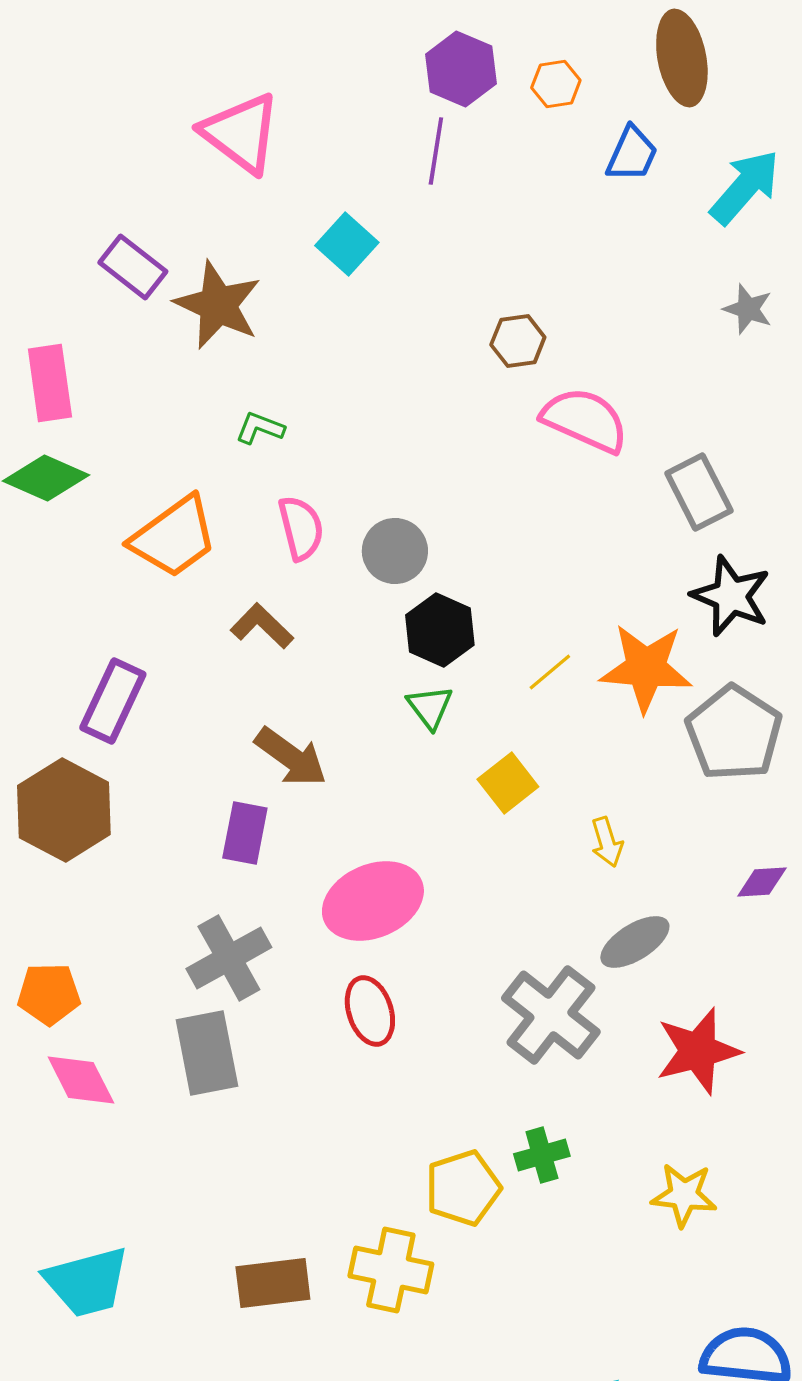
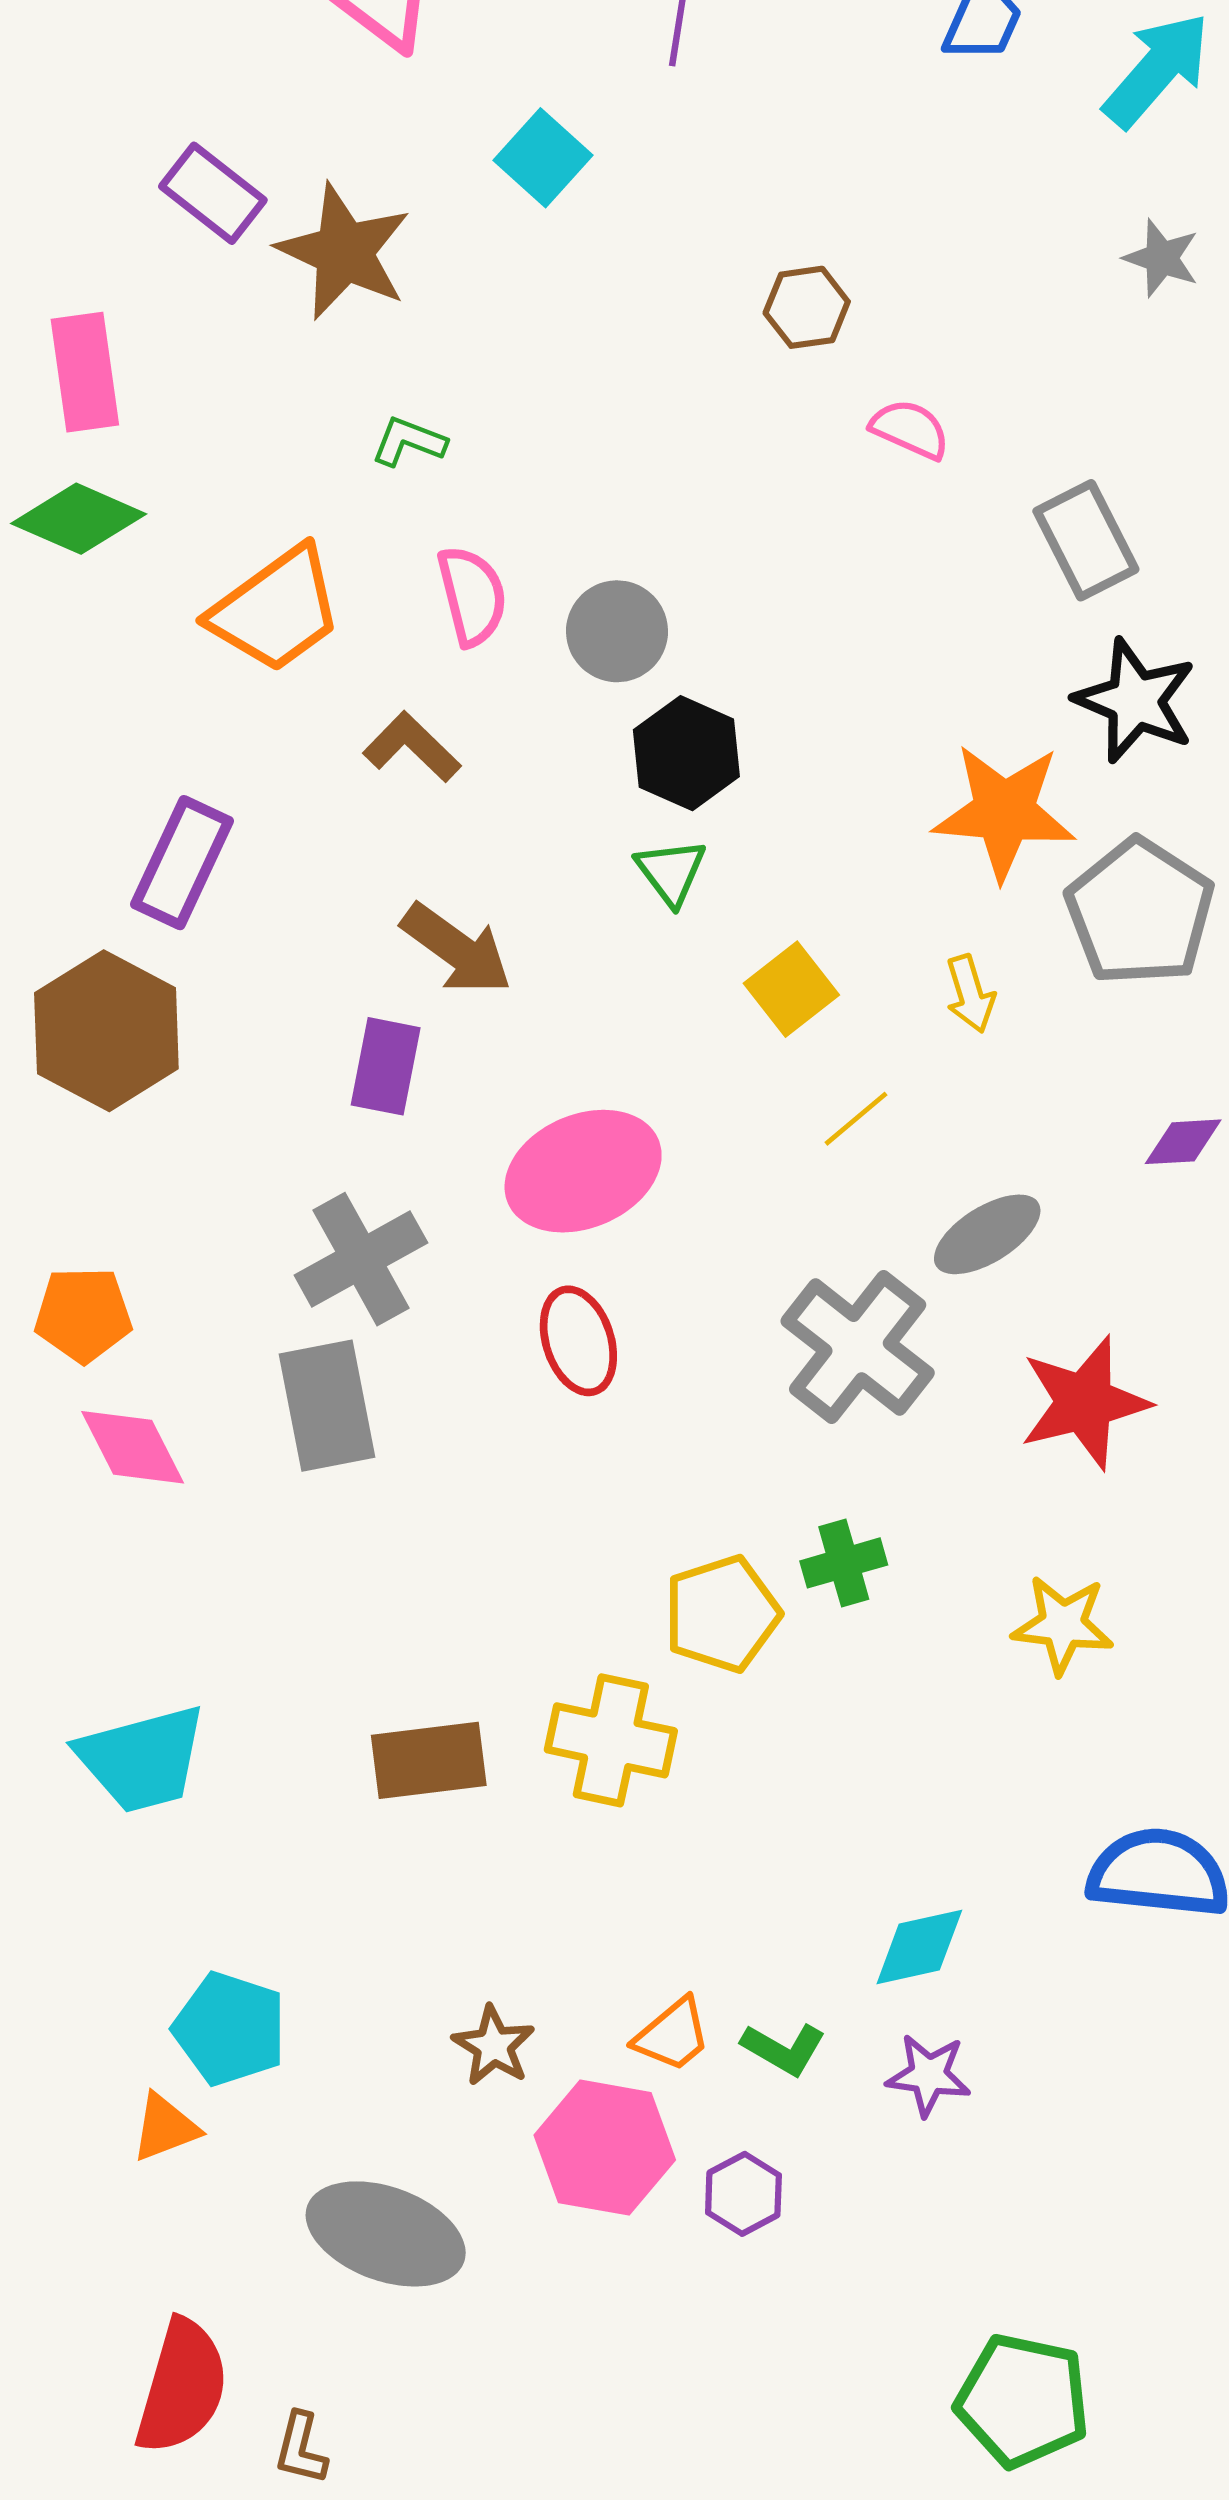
pink semicircle: (585, 420) -> (910, 429), size x0.6
yellow line: (550, 672) -> (856, 1119), moved
yellow arrow: (607, 842) -> (970, 994), moved

